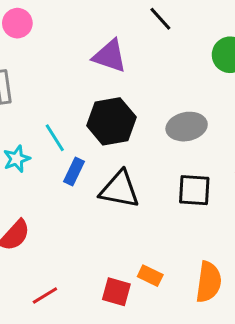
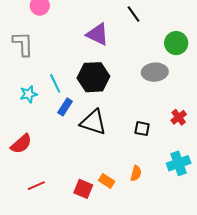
gray ellipse: (187, 127) -> (155, 72), moved
black square: (194, 190) -> (142, 129), size x0.7
orange semicircle: (209, 282) -> (136, 173), moved, size x0.6

